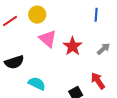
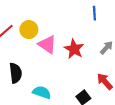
yellow circle: (37, 15) -> (29, 30), moved
black semicircle: (14, 62) -> (16, 73), turned -72

